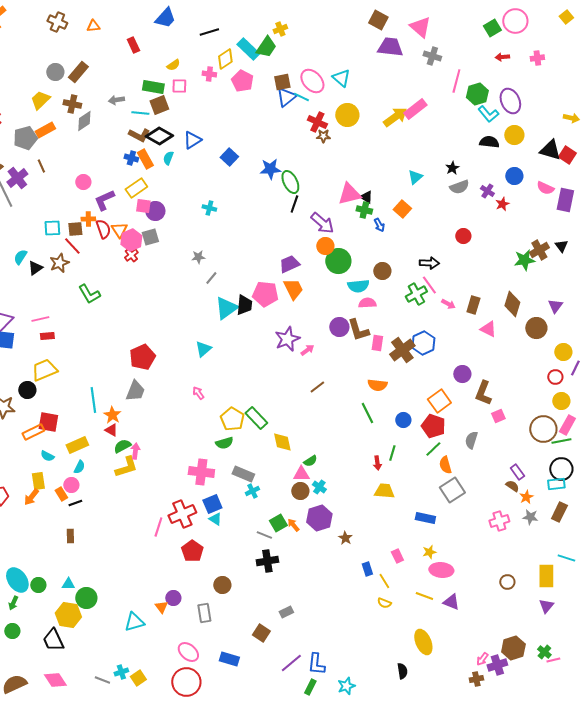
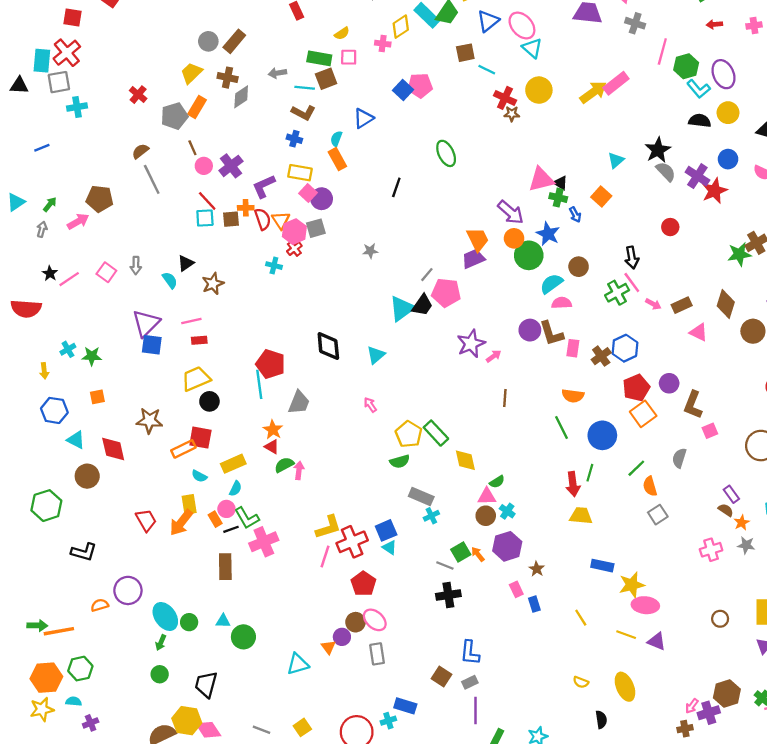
pink pentagon: (242, 81) -> (420, 85), moved, turned -30
pink ellipse: (312, 81) -> (522, 25), moved
blue triangle: (286, 97) -> (488, 21), moved
orange rectangle: (45, 130) -> (197, 107), turned -30
black diamond: (159, 136) -> (328, 346), moved, turned 56
blue square: (229, 157) -> (403, 90), moved
orange rectangle: (145, 159) -> (337, 159), moved
black star: (452, 168) -> (658, 150), size x1.6
blue star: (270, 169) -> (548, 234), moved, turned 30
purple cross: (17, 178) -> (231, 166), moved
pink circle: (83, 182) -> (204, 166), moved
green ellipse: (290, 182) -> (446, 153), moved
gray semicircle: (459, 187) -> (666, 172), turned -114
yellow rectangle: (136, 188) -> (300, 173), turned 45
purple cross: (487, 191) -> (697, 176), size x1.5
black line: (294, 204) -> (396, 187), moved
red star: (502, 204) -> (714, 191), size x1.6
pink square: (143, 206) -> (308, 193), turned 35
cyan cross: (209, 208) -> (274, 266), moved
red line: (72, 246) -> (207, 201), moved
cyan semicircle: (20, 257) -> (170, 280), moved, turned 112
brown star: (59, 263) -> (213, 284), moved
black arrow: (429, 263) -> (632, 258), turned 78
gray line: (211, 278) -> (427, 275), moved
cyan semicircle: (358, 286) -> (551, 284), turned 150
orange trapezoid: (293, 289) -> (478, 239), moved
green L-shape: (89, 294) -> (247, 518), moved
black trapezoid: (244, 305) -> (422, 305), turned 30
brown rectangle: (473, 305) -> (682, 305), turned 48
brown cross: (402, 350) -> (601, 356), size x0.7
red pentagon: (142, 357) -> (271, 364), moved, turned -30
brown line: (317, 387) -> (505, 398), turned -49
black circle: (27, 390) -> (209, 401), moved
cyan line: (93, 400) -> (259, 384), moved
blue circle: (403, 420) -> (602, 435), size x1.6
red pentagon: (433, 426) -> (636, 388), moved, turned 30
red arrow: (377, 463) -> (573, 484), size x1.5
yellow L-shape: (126, 467) -> (328, 527), moved
pink cross: (201, 472) -> (264, 542), moved, turned -30
gray square: (452, 490) -> (658, 515), size x0.7
orange arrow: (31, 497) -> (181, 523), size x1.4
blue rectangle: (425, 518) -> (602, 566), moved
brown rectangle: (70, 536) -> (225, 567), size x1.6
yellow star: (429, 552) -> (632, 585), size x1.6
pink rectangle: (397, 556) -> (516, 589), moved
blue rectangle: (367, 569) -> (534, 604), moved
brown circle: (222, 585) -> (356, 622), moved
yellow semicircle: (384, 603) -> (581, 682), moved
gray rectangle: (286, 612) -> (470, 682), moved
yellow hexagon: (68, 615) -> (187, 721), moved
black trapezoid: (53, 640) -> (206, 684), turned 40
pink ellipse: (188, 652) -> (375, 620), moved
purple line: (291, 663) -> (476, 710), turned -50
blue L-shape: (316, 664) -> (470, 653), moved
cyan cross: (121, 672) -> (388, 721), moved

